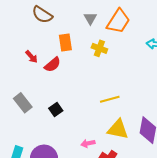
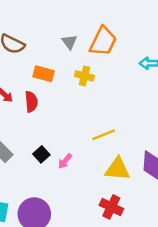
orange rectangle: (65, 43) -> (43, 74), turned -60
red semicircle: (53, 65) -> (31, 102), turned -48
pink arrow: (88, 143) -> (65, 161), moved, turned -32

